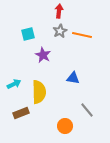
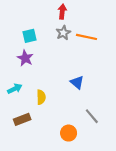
purple star: (43, 55) -> (25, 58), moved
blue triangle: (73, 78) -> (77, 82), turned 32
yellow semicircle: (39, 92) -> (41, 97), size x0.6

